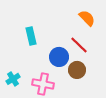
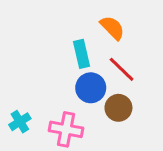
orange semicircle: (87, 18) -> (112, 28), moved
cyan rectangle: (31, 36) -> (82, 54), moved

